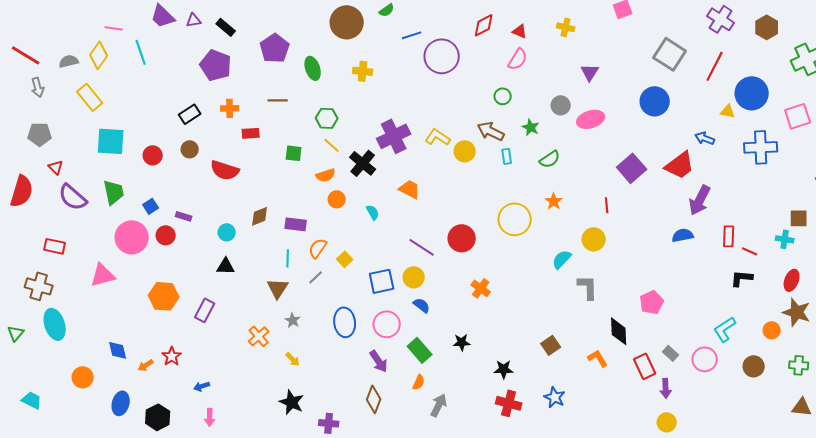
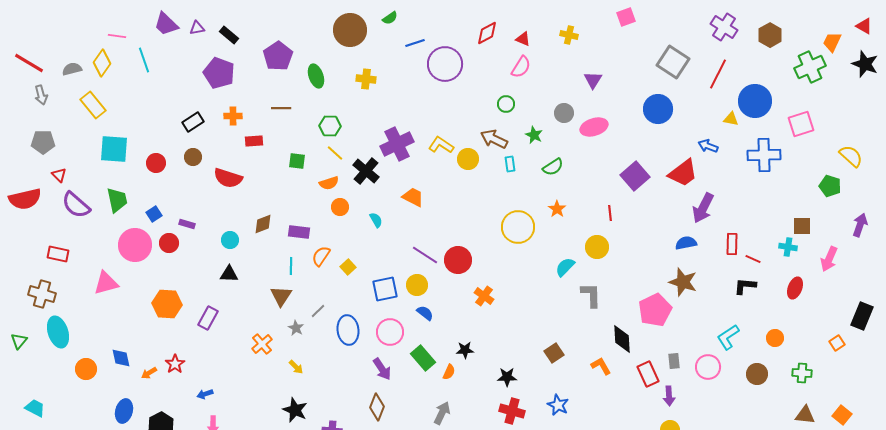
red semicircle: (22, 191) -> (25, 199), turned 60
red circle: (462, 238) -> (458, 260), moved
gray line: (316, 277) -> (318, 311), moved
pink pentagon: (652, 302) -> (655, 310), size x1.4
brown star: (797, 312) -> (683, 282), moved
gray rectangle: (671, 353) -> (674, 361), turned 42
orange circle: (83, 377) -> (86, 369), moved
orange semicircle: (419, 382) -> (449, 372), moved

